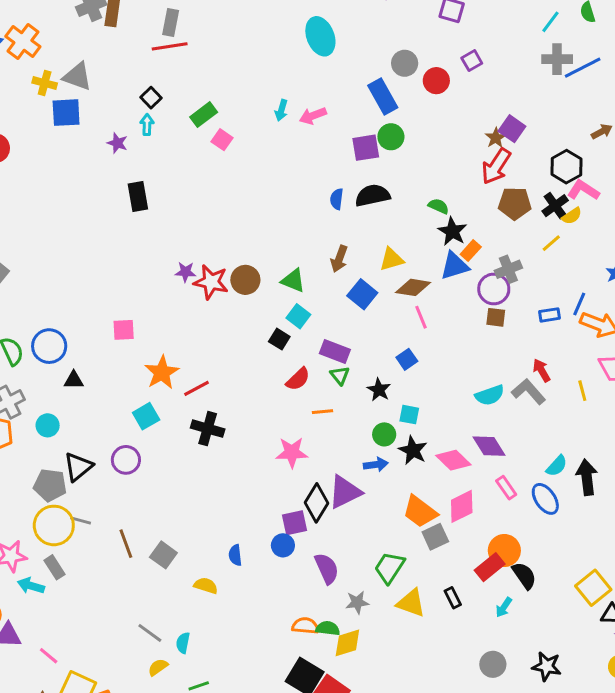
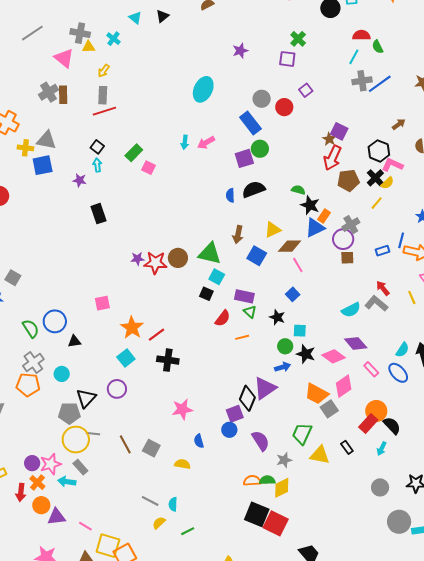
cyan ellipse: (320, 36) -> (203, 89), turned 55
green triangle: (293, 281) -> (210, 254), size x1.4
pink star: (292, 453) -> (182, 409), moved

